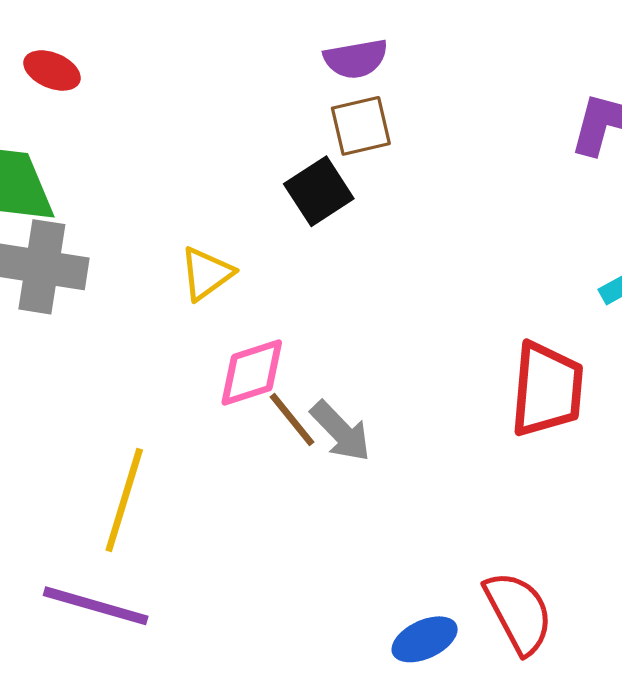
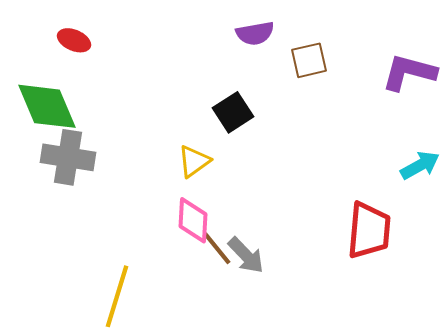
brown square: (361, 126) -> (309, 60), moved
yellow triangle: (206, 274) -> (194, 161), moved
pink diamond: (252, 373) -> (193, 220), turned -69

